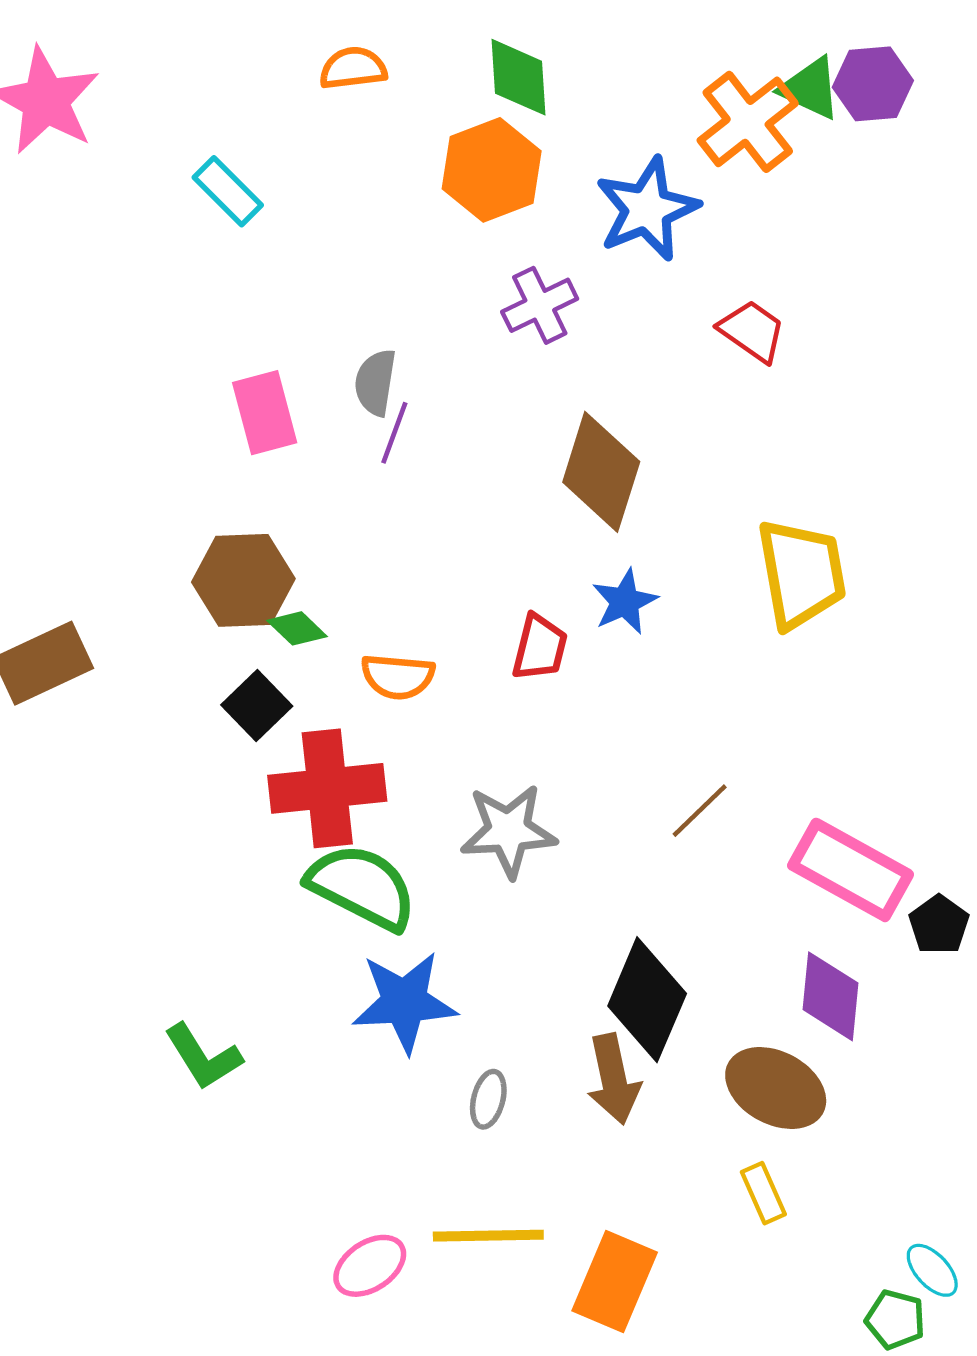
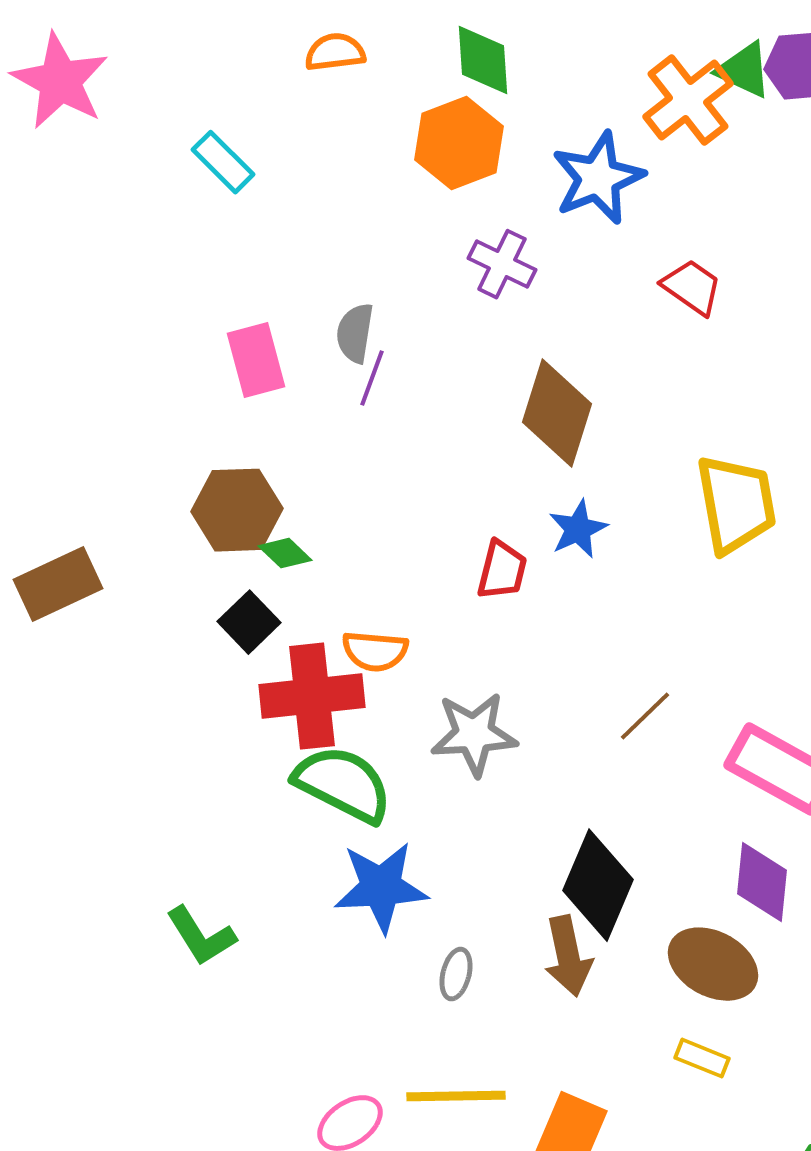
purple cross: (540, 305) -> (502, 264), turned -38
orange semicircle: (398, 677) -> (375, 651), moved
yellow rectangle: (763, 1193) -> (702, 1058), turned -44

